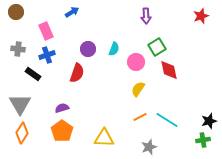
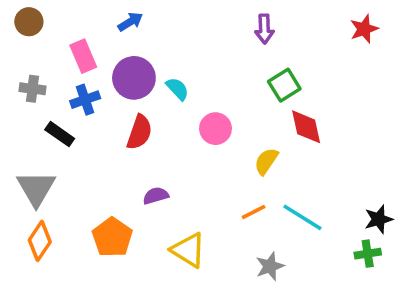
purple circle: (88, 49) -> (134, 78), moved, size x1.5
cyan semicircle: (114, 49) -> (177, 89), moved, turned -64
pink circle: (136, 62) -> (215, 129), moved
yellow semicircle: (138, 89) -> (266, 161), moved
purple semicircle: (62, 108) -> (156, 196), moved
yellow triangle: (104, 138) -> (188, 250), turned 30

